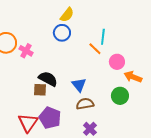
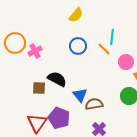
blue circle: (62, 33) -> (78, 46), moved
pink cross: (26, 51) -> (35, 51), turned 32
blue triangle: (79, 85) -> (80, 95), moved
brown square: (40, 90) -> (39, 88), moved

